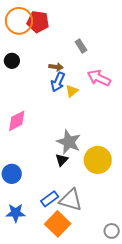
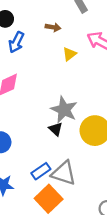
blue arrow: (58, 82) -> (16, 42), moved
black triangle: (62, 160) -> (56, 129), turned -32

